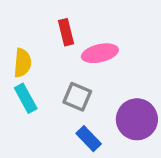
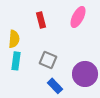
pink ellipse: (100, 53) -> (78, 17), moved, turned -50
cyan rectangle: (26, 98) -> (16, 61), turned 36

